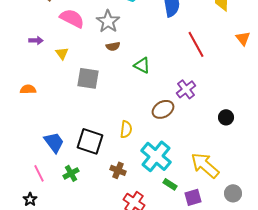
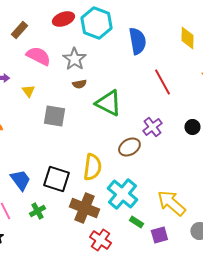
green triangle: (142, 65) -> (108, 103), size x1.6
black circle: (226, 117) -> (192, 127), moved
yellow semicircle: (126, 129) -> (92, 167), size x1.5
brown cross: (118, 170) -> (84, 208), size x1.8

